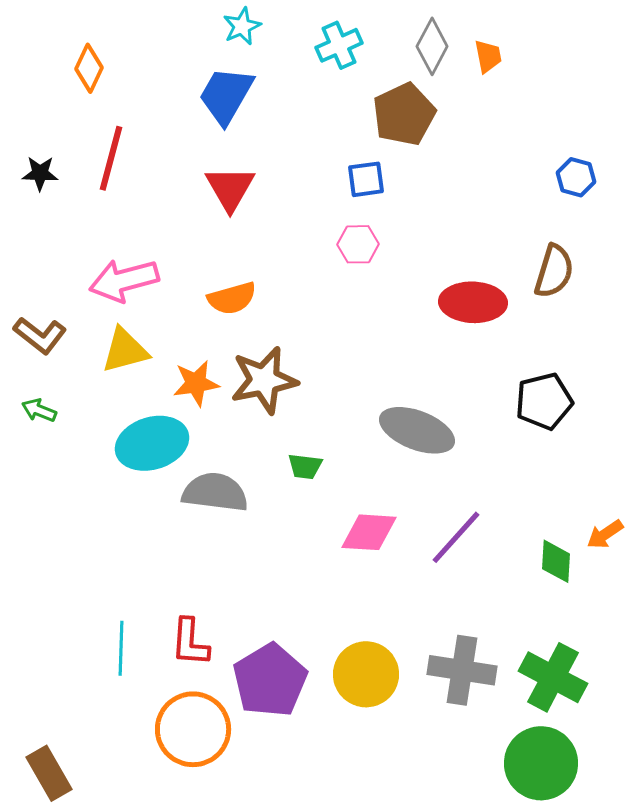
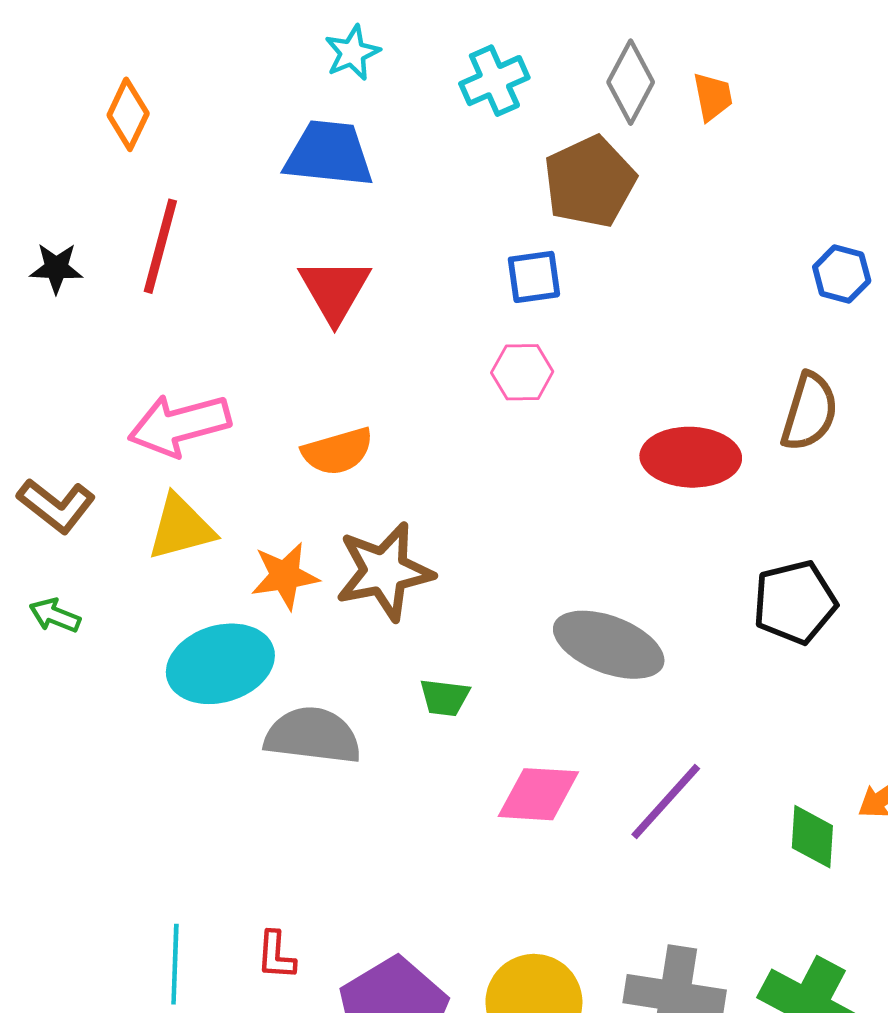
blue trapezoid: (226, 95) -> (329, 154), turned 66
red L-shape: (190, 642) -> (276, 955), size x0.7

